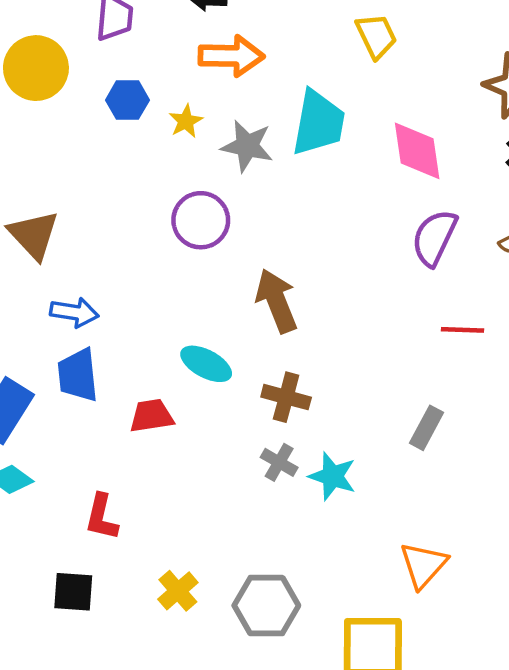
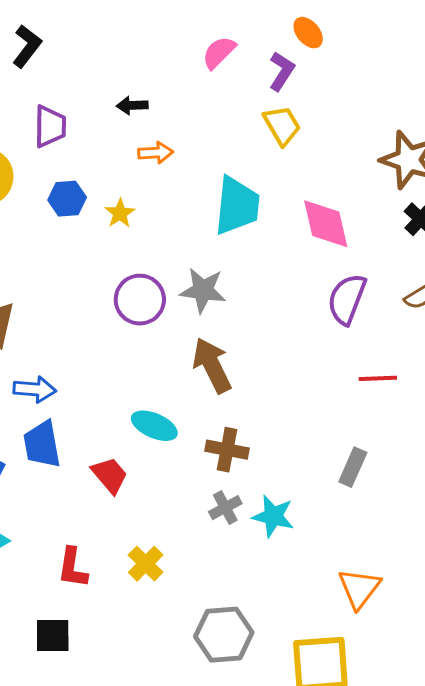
orange arrow: (231, 56) -> (156, 153), size x0.6
gray star: (247, 146) -> (203, 290), moved
red trapezoid: (151, 416) -> (110, 475), turned 63
gray cross: (279, 462) -> (225, 508), turned 36
yellow cross: (178, 591) -> (146, 564), moved

